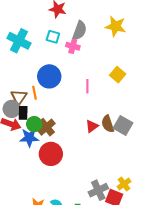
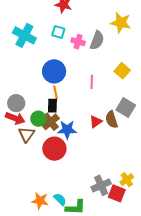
gray semicircle: (80, 30) -> (97, 40), moved
orange line: (35, 93) -> (56, 92), moved
brown triangle: (19, 97) -> (26, 135), moved
black rectangle: (23, 113) -> (52, 106), moved
gray square: (123, 126) -> (126, 108), moved
blue star: (29, 138) -> (67, 130), moved

